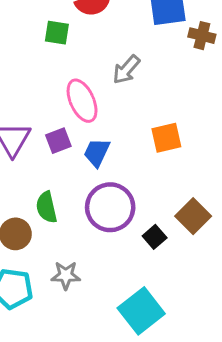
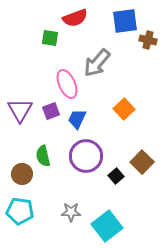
gray arrow: (126, 70) -> (97, 63), size x1.4
orange square: (166, 138) -> (124, 109), turned -30
gray star: (66, 275) -> (71, 212), moved

